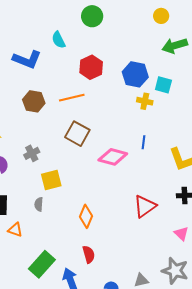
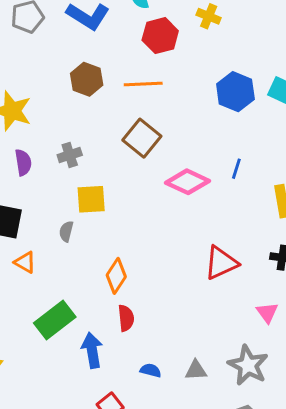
red hexagon: (91, 67) -> (160, 36), moved
blue hexagon: (135, 74) -> (235, 92), moved
yellow cross: (145, 101) -> (209, 16), moved
orange diamond: (86, 216) -> (116, 276), moved

